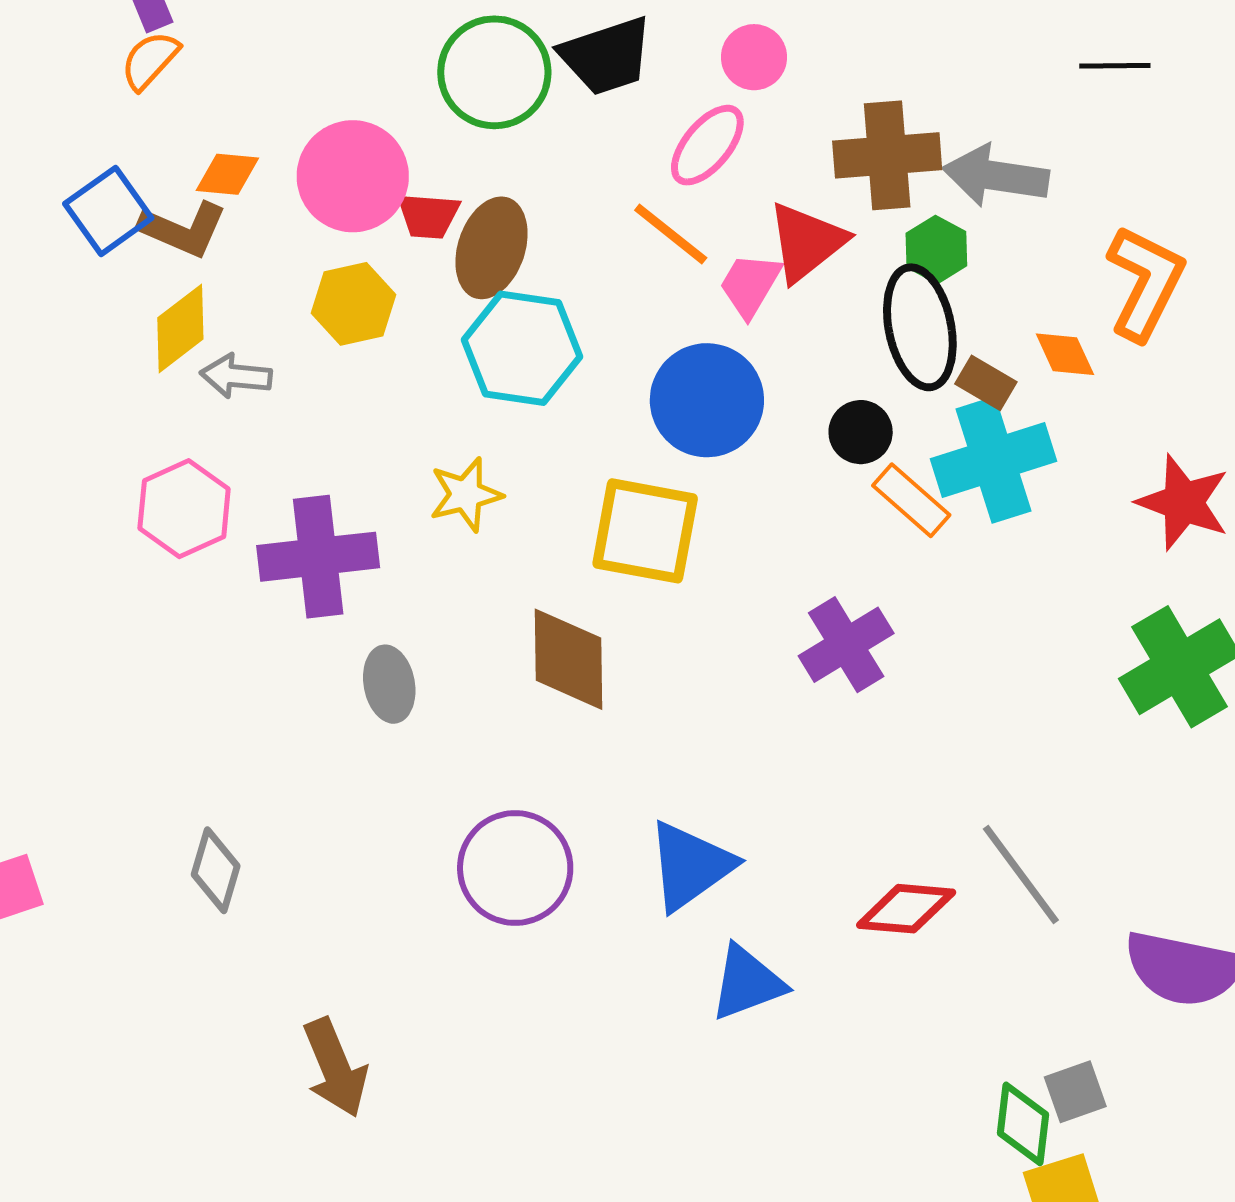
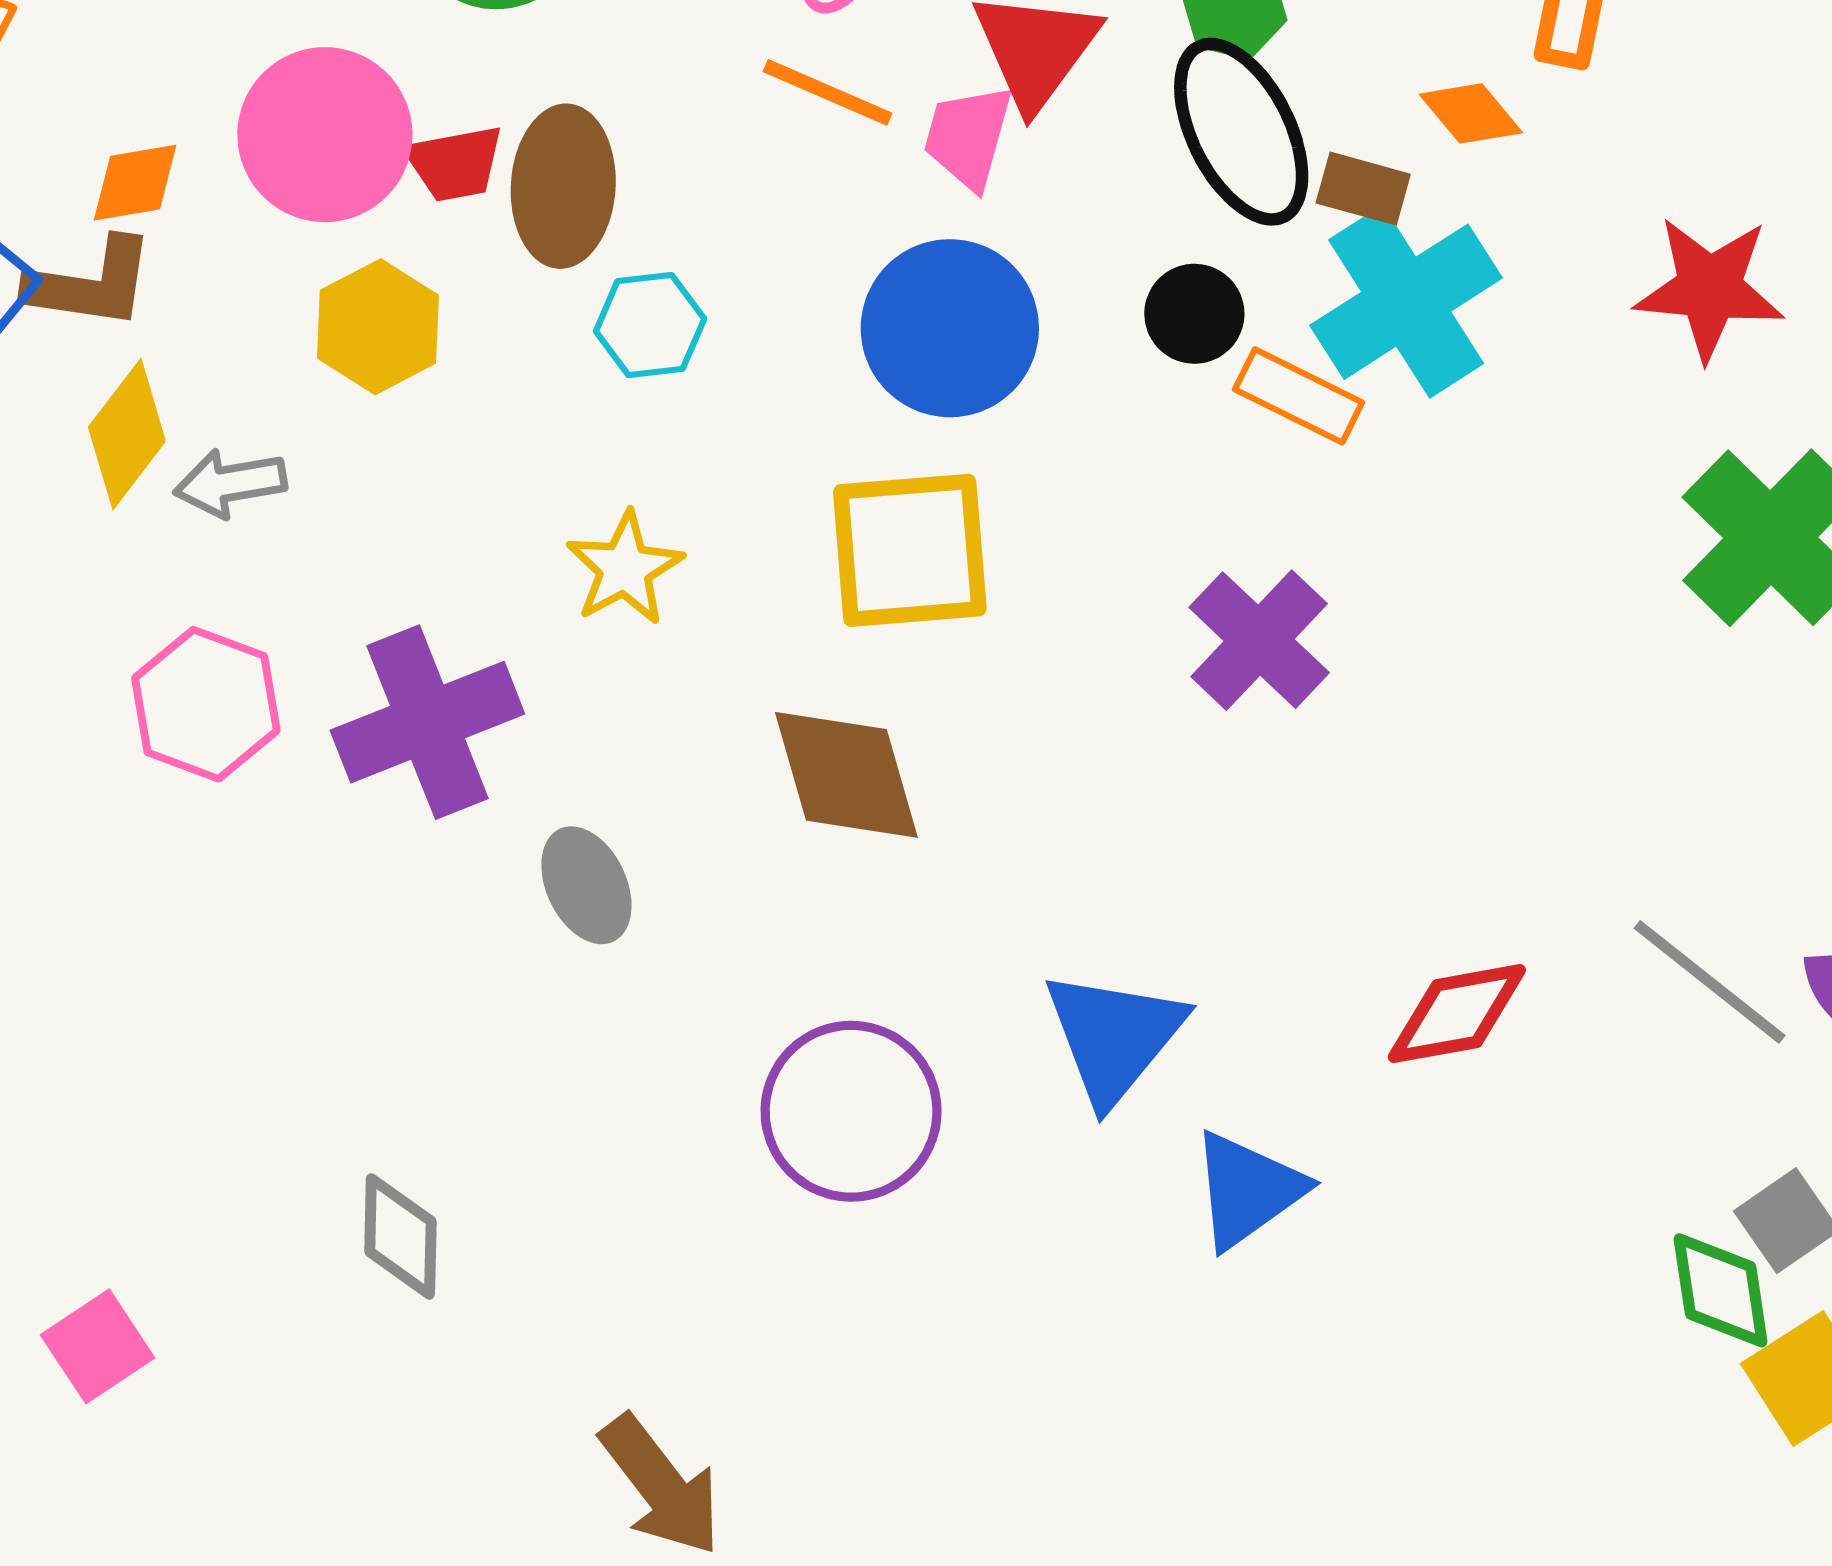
cyan hexagon: (522, 348) -> (650, 325), size x0.6
gray line: (1021, 875) -> (1710, 982), moved

